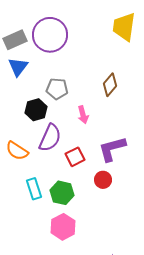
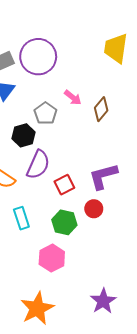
gray pentagon: (57, 89) -> (46, 113), turned 30
pink arrow: (83, 115) -> (73, 98), moved, turned -36
green hexagon: (62, 193) -> (64, 222), moved

